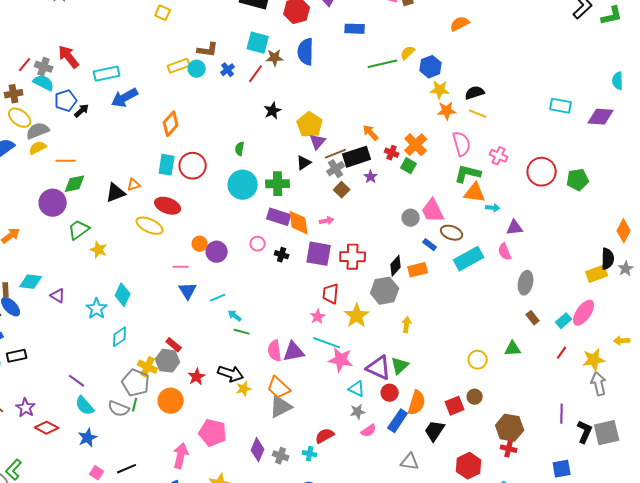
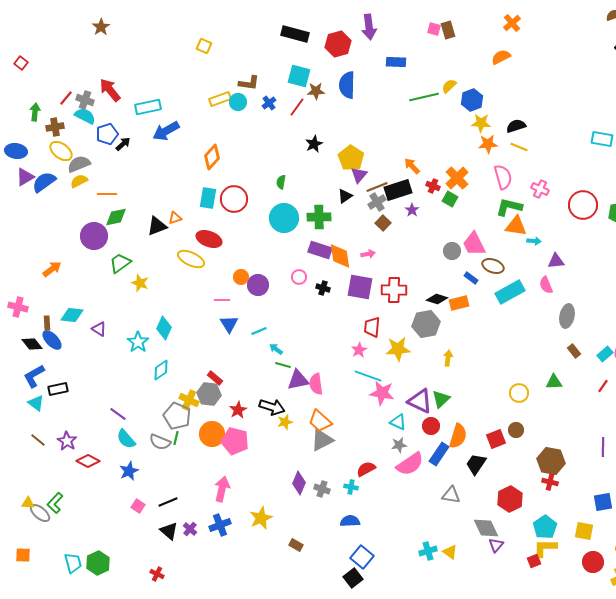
black diamond: (396, 266) -> (437, 299), turned 65
yellow star: (357, 316) -> (398, 349), turned 30
purple triangle: (294, 352) -> (298, 380), moved
pink semicircle: (369, 431) -> (410, 464), size x1.8
pink pentagon: (213, 433) -> (235, 441), moved

